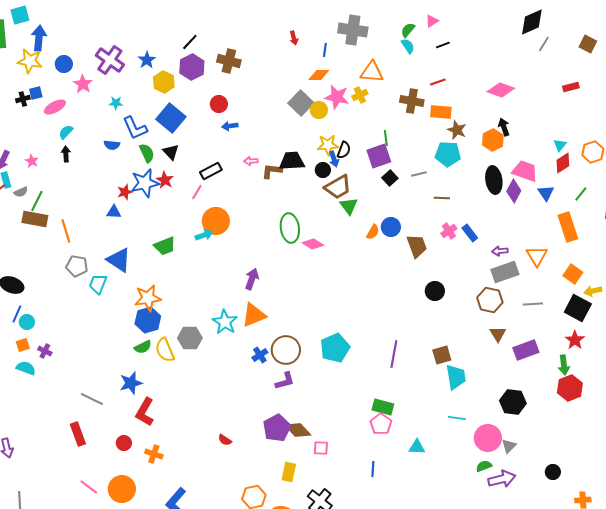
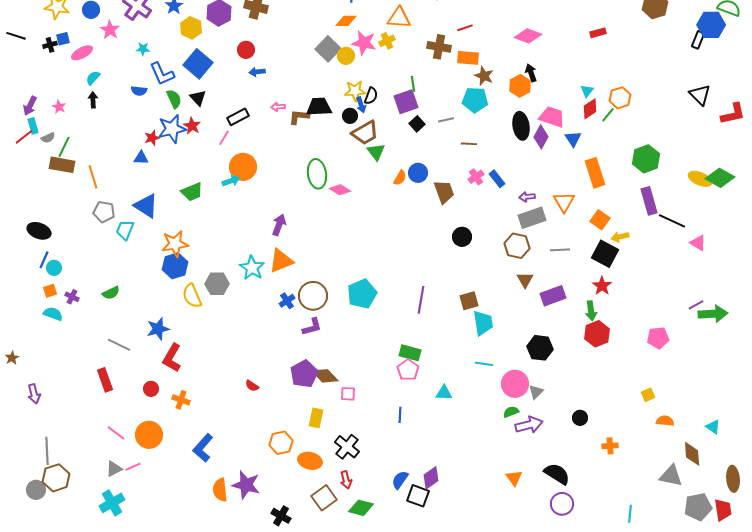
green line: (581, 194) -> (608, 115), moved
green semicircle: (143, 347) -> (111, 293), moved

